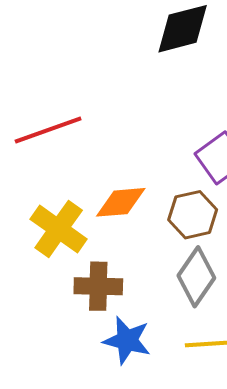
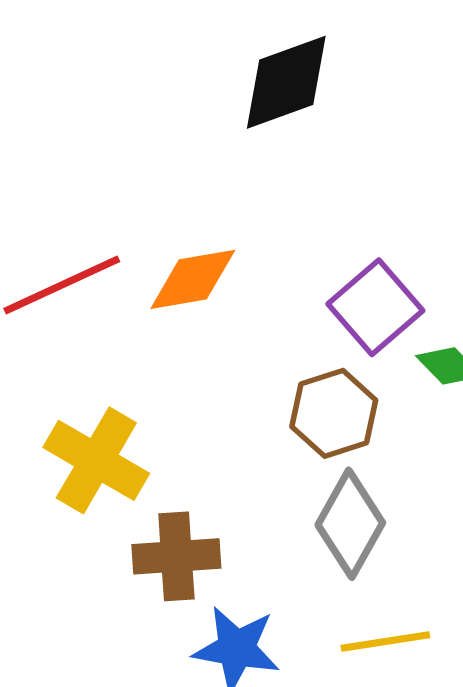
orange diamond: (121, 202) -> (193, 279), moved

